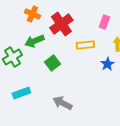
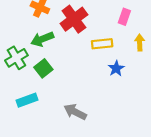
green square: (52, 63) -> (43, 68), moved
blue star: (107, 64) -> (116, 68), moved

